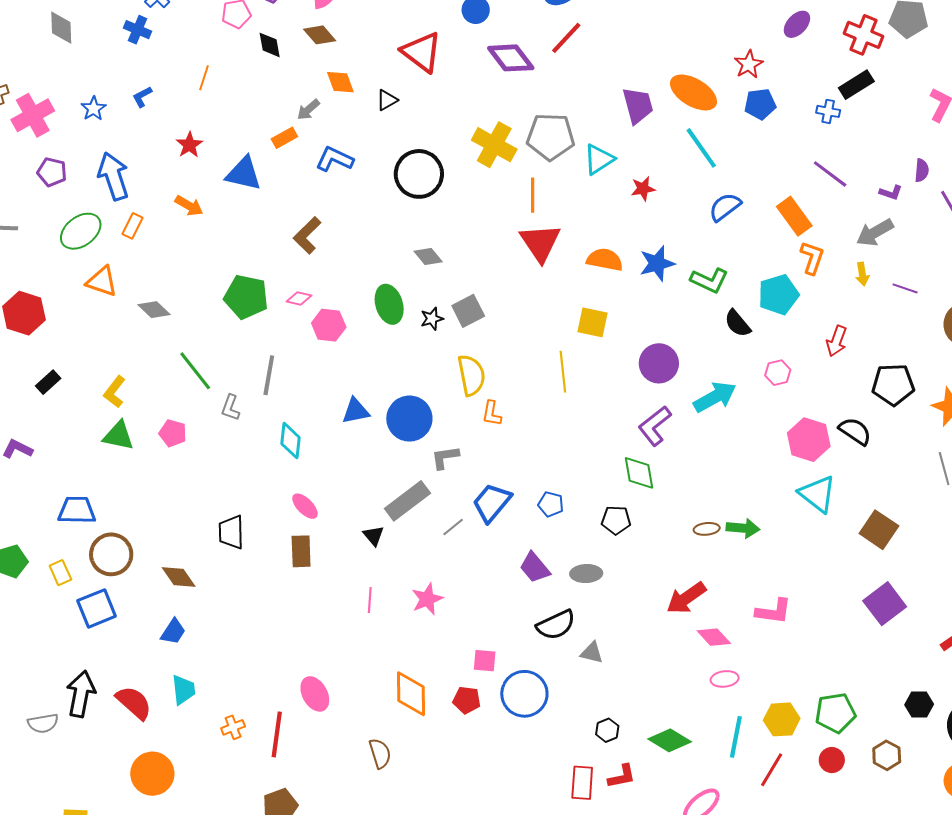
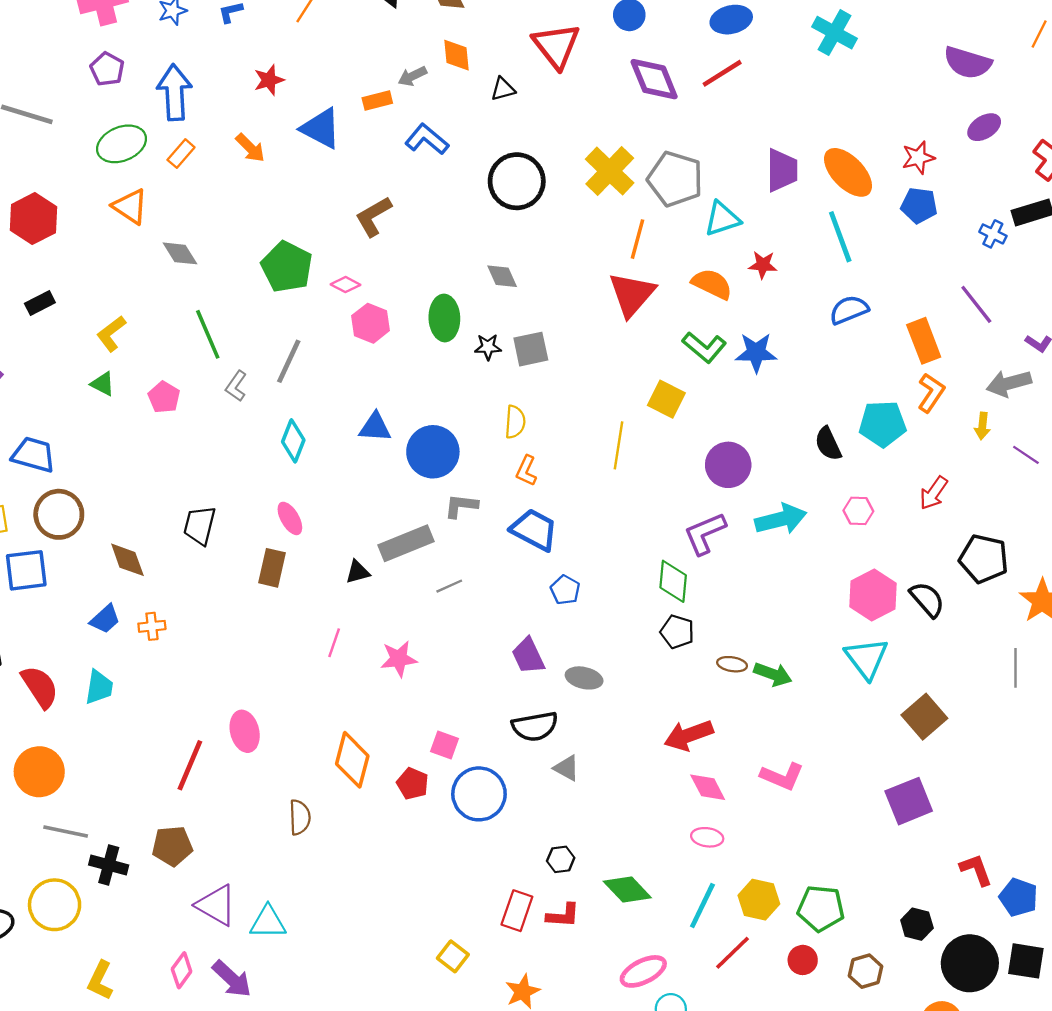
orange semicircle: (605, 260) -> (712, 284), moved
green L-shape: (709, 280) -> (704, 347), moved
yellow semicircle: (471, 375) -> (515, 422), size x0.7
green triangle: (119, 436) -> (103, 384), size x0.7
blue trapezoid: (492, 503) -> (534, 530), moved, turned 63
black pentagon: (616, 520) -> (677, 632), moved
black triangle: (374, 536) -> (358, 572), turned 40
orange cross: (233, 727) -> (152, 626), moved

